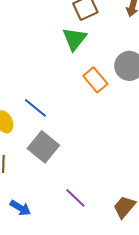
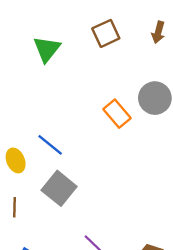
green triangle: (74, 39) -> (47, 49), moved

